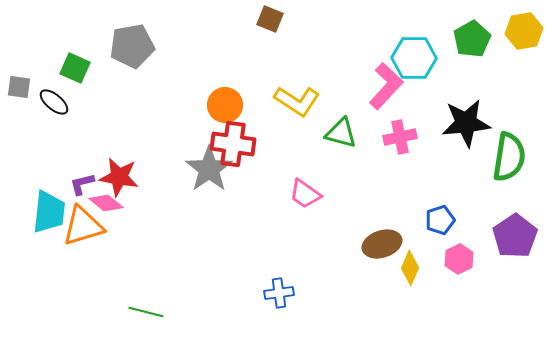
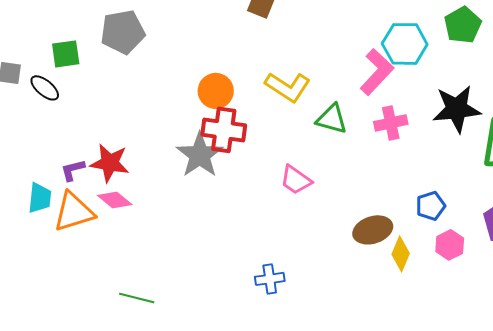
green square: (75, 68) -> (66, 54), turned -32
pink diamond: (106, 203) -> (115, 200), moved
cyan trapezoid: (49, 212) -> (40, 198), size x0.7

